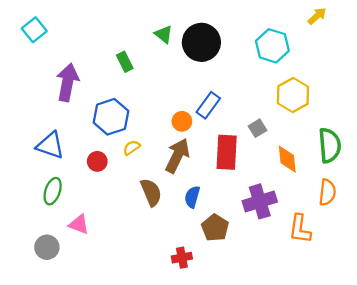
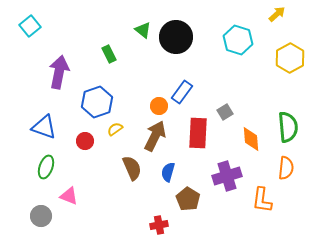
yellow hexagon: (293, 95) -> (290, 58), moved

